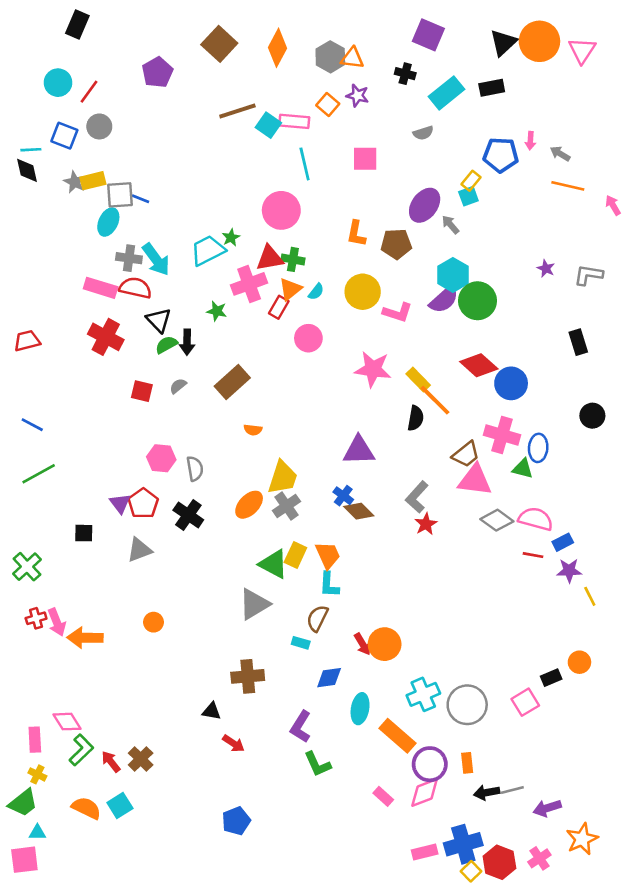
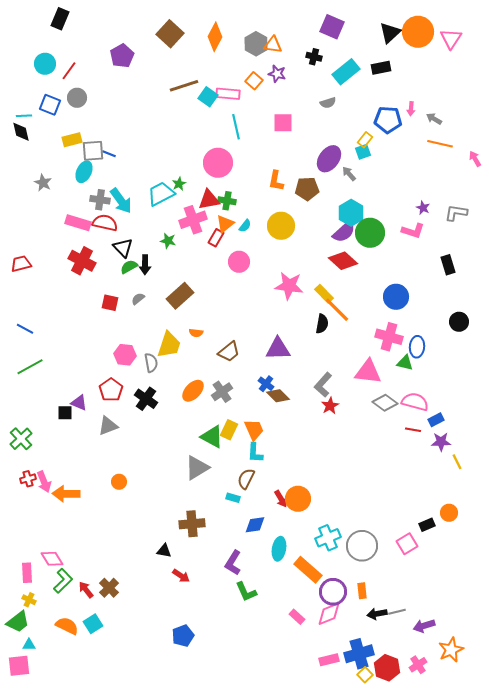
gray star: (75, 182) -> (43, 183), moved
pink L-shape: (397, 312) -> (413, 231), moved
red diamond: (479, 365) -> (343, 261), moved
brown trapezoid: (466, 454) -> (229, 352), moved
yellow trapezoid: (283, 478) -> (169, 345), moved
purple triangle: (120, 503) -> (79, 403), moved, turned -30

